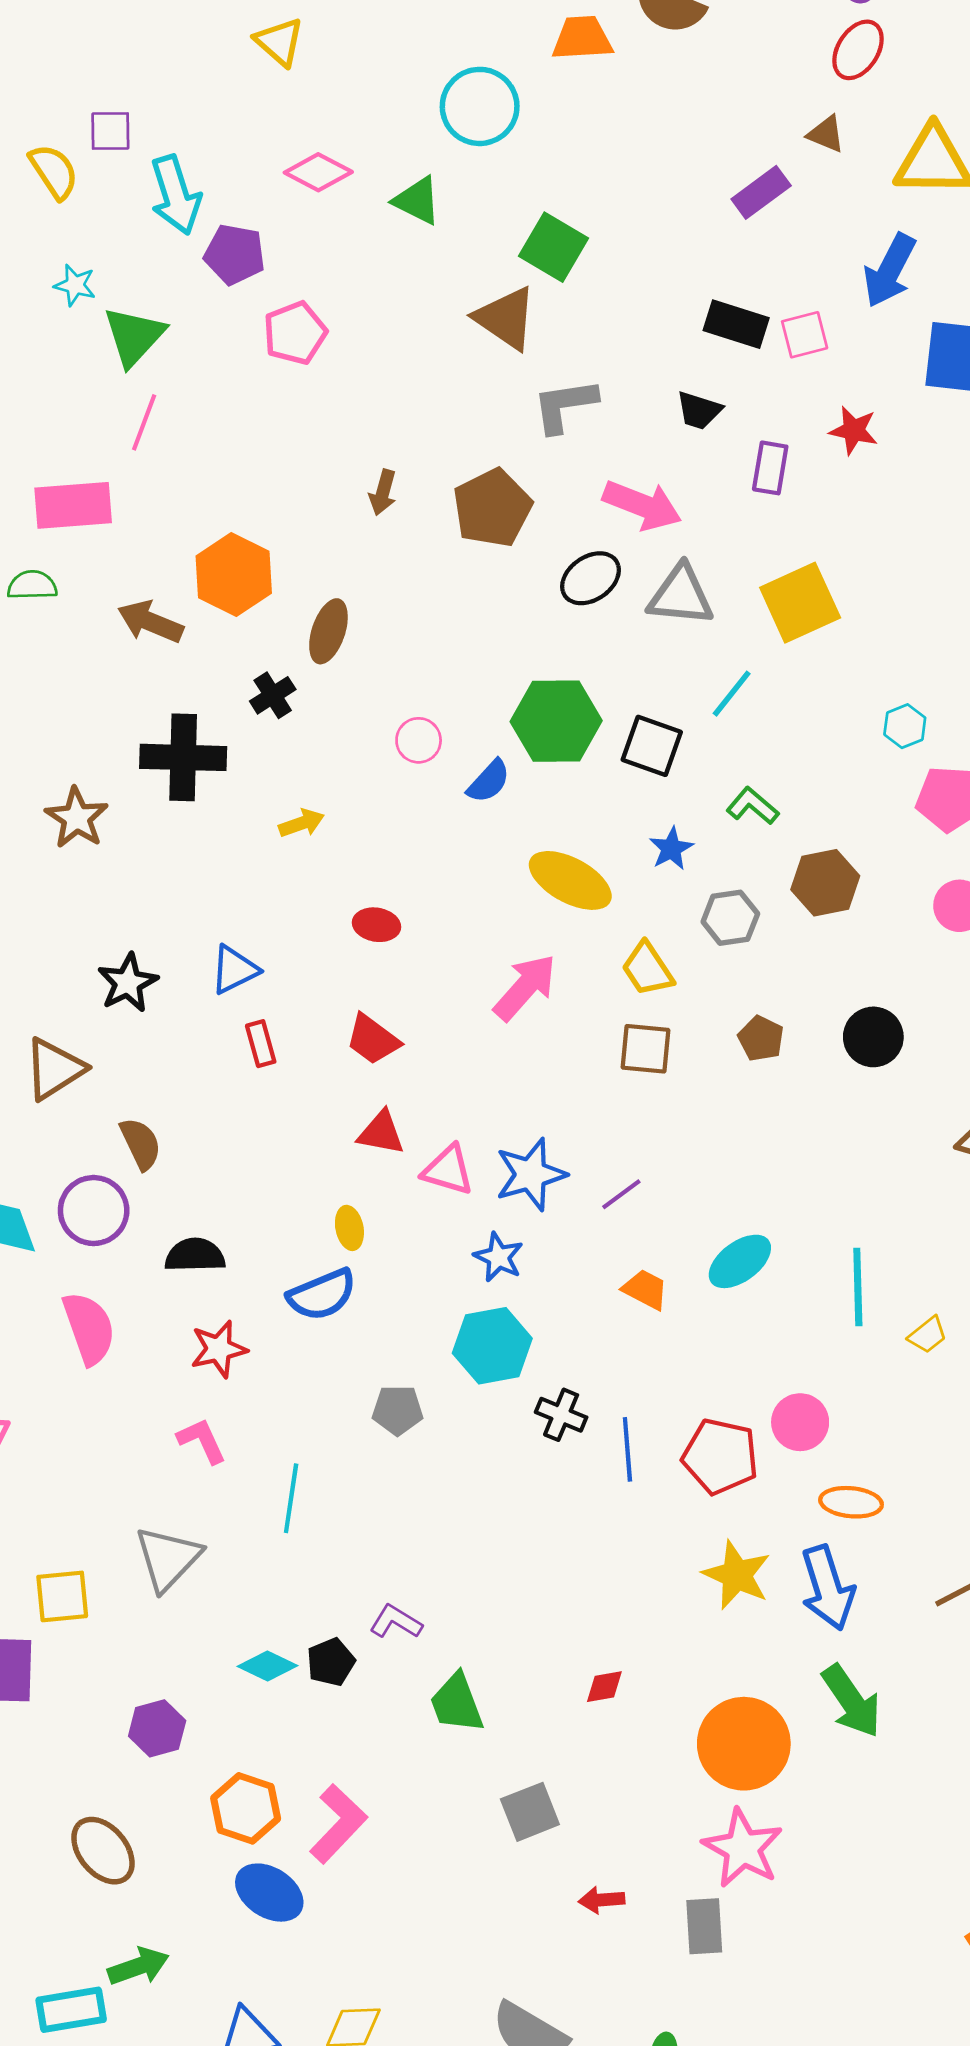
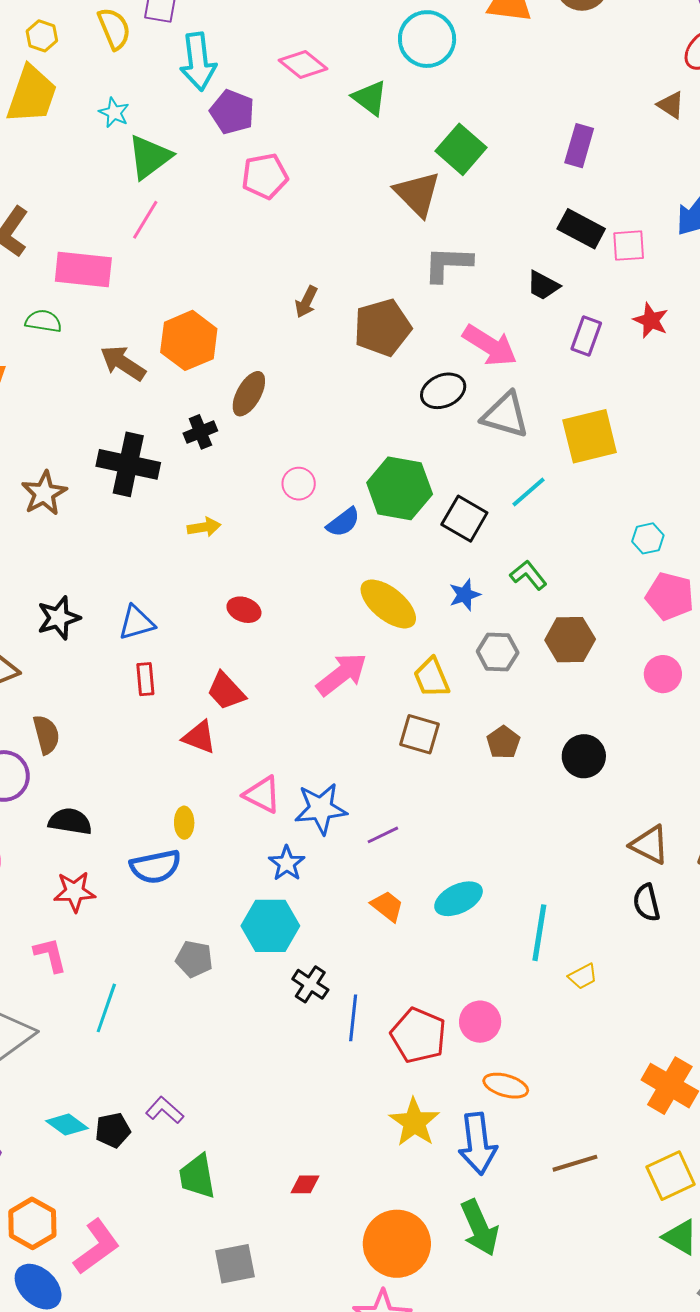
purple rectangle: (761, 192) -> (579, 146), moved, turned -48
red triangle: (381, 1133) -> (199, 737), moved

